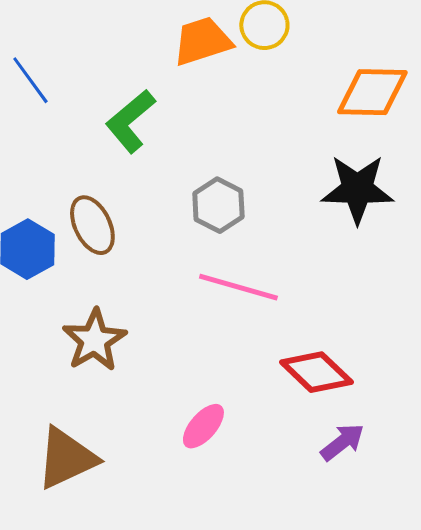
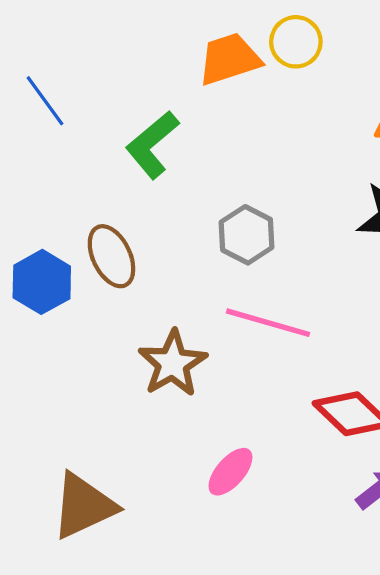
brown star: (94, 340) -> (173, 363), moved

